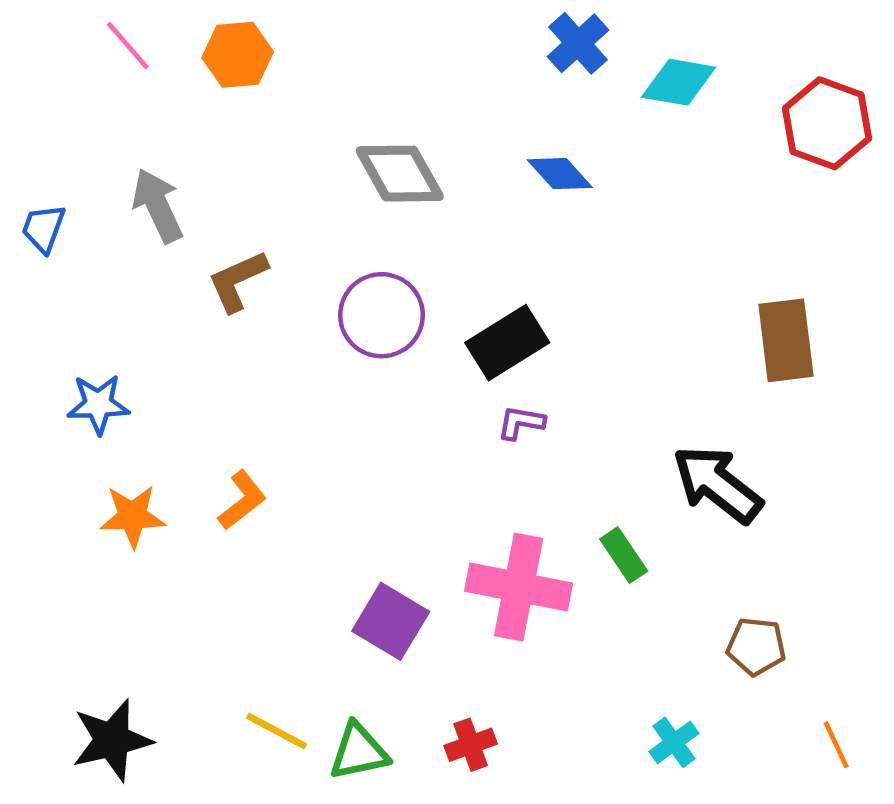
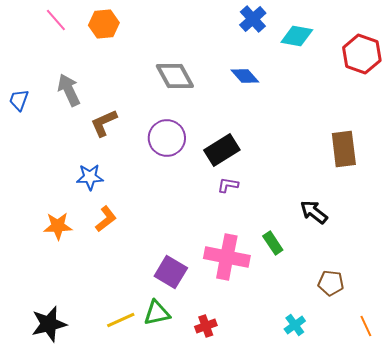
blue star: (98, 404) -> (90, 177), moved
black arrow: (717, 484) -> (314, 212), size x0.7
yellow line: (276, 731) -> (121, 320), turned -52
green triangle: (359, 752) -> (157, 313), moved

